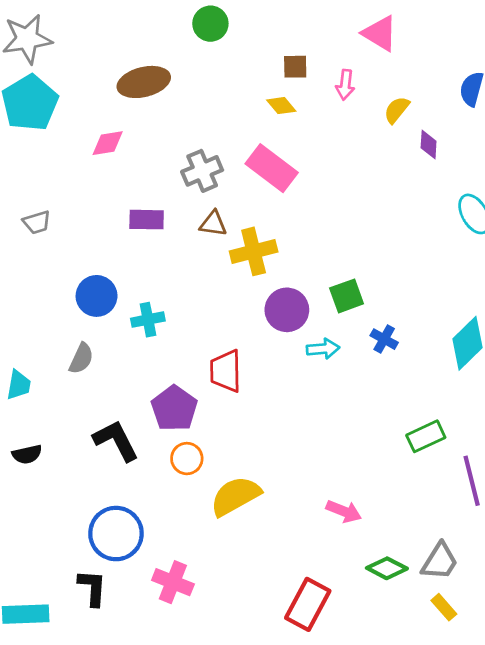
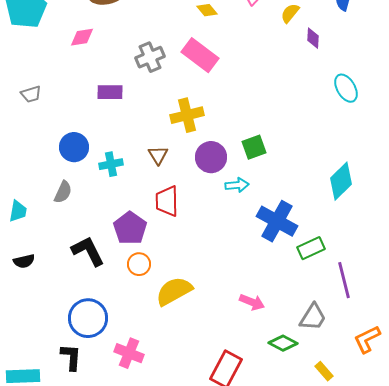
brown triangle: (213, 224) -> (158, 155), moved, turned 50
blue cross: (384, 339) -> (277, 221), moved, size x2.0
gray trapezoid: (440, 561) -> (313, 317), moved

